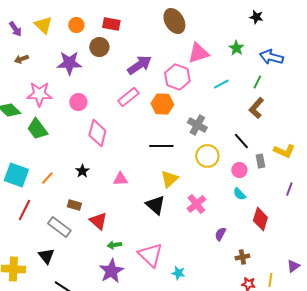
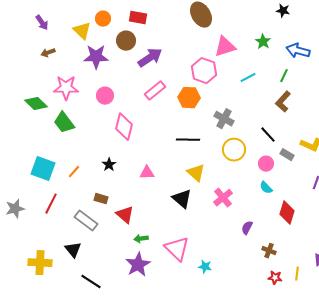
yellow triangle: (43, 25) -> (82, 31), moved
purple arrow: (139, 65) -> (150, 58), moved
gray rectangle: (260, 161) -> (287, 155), turned -48
yellow triangle: (169, 179) -> (196, 173), turned -36
brown cross: (242, 257) -> (269, 251), turned 32

